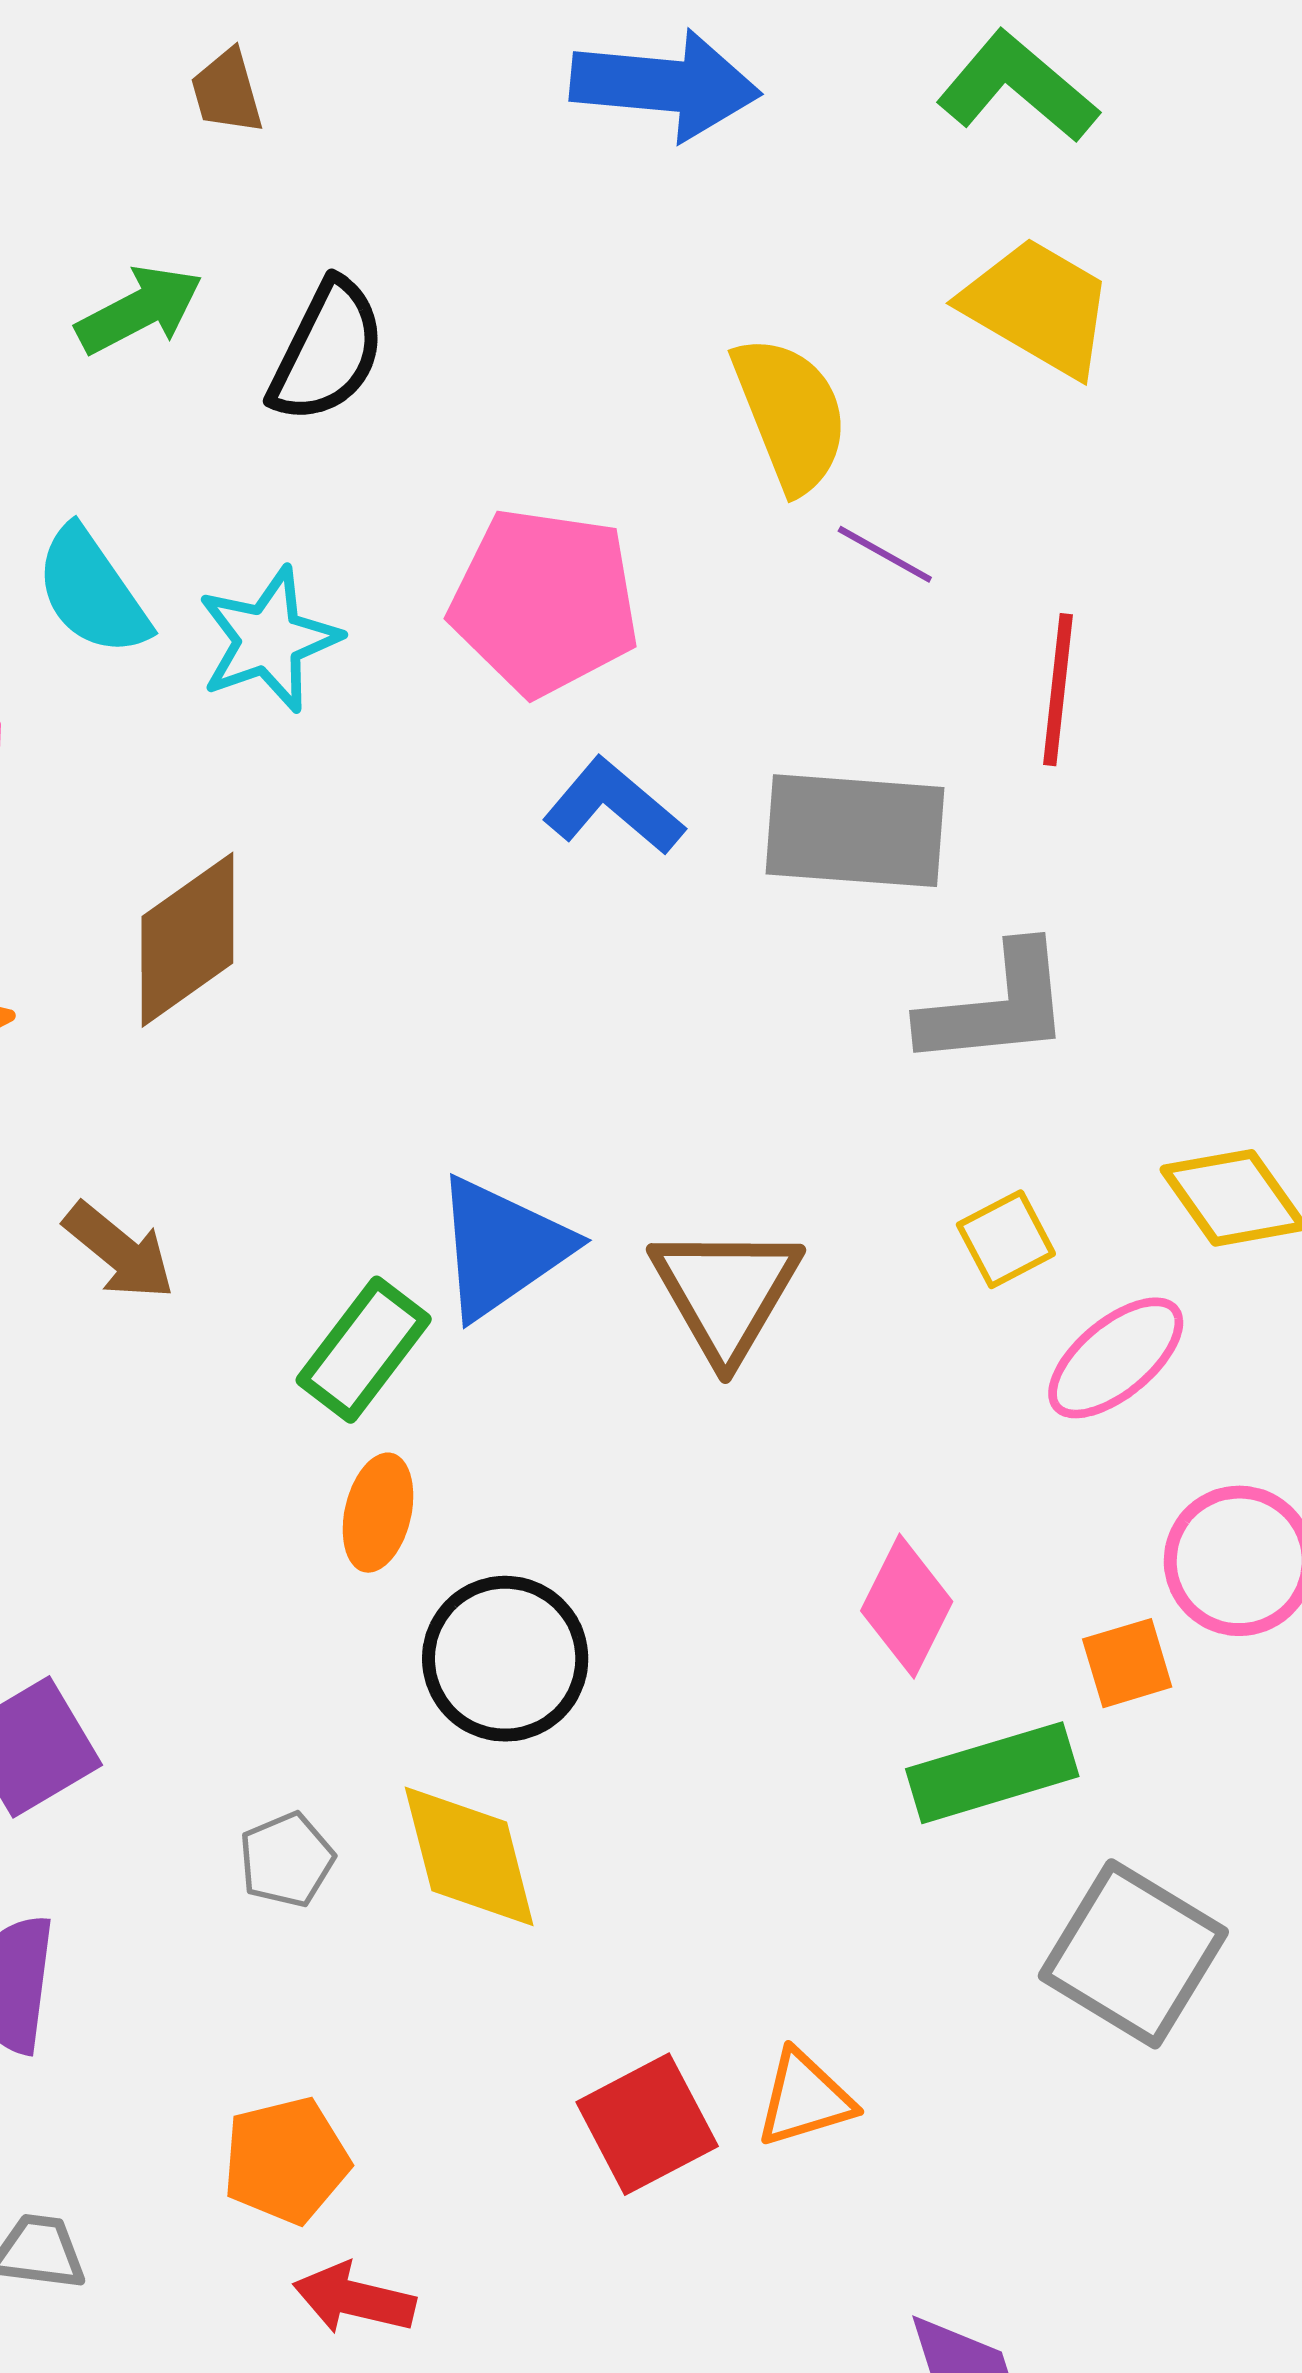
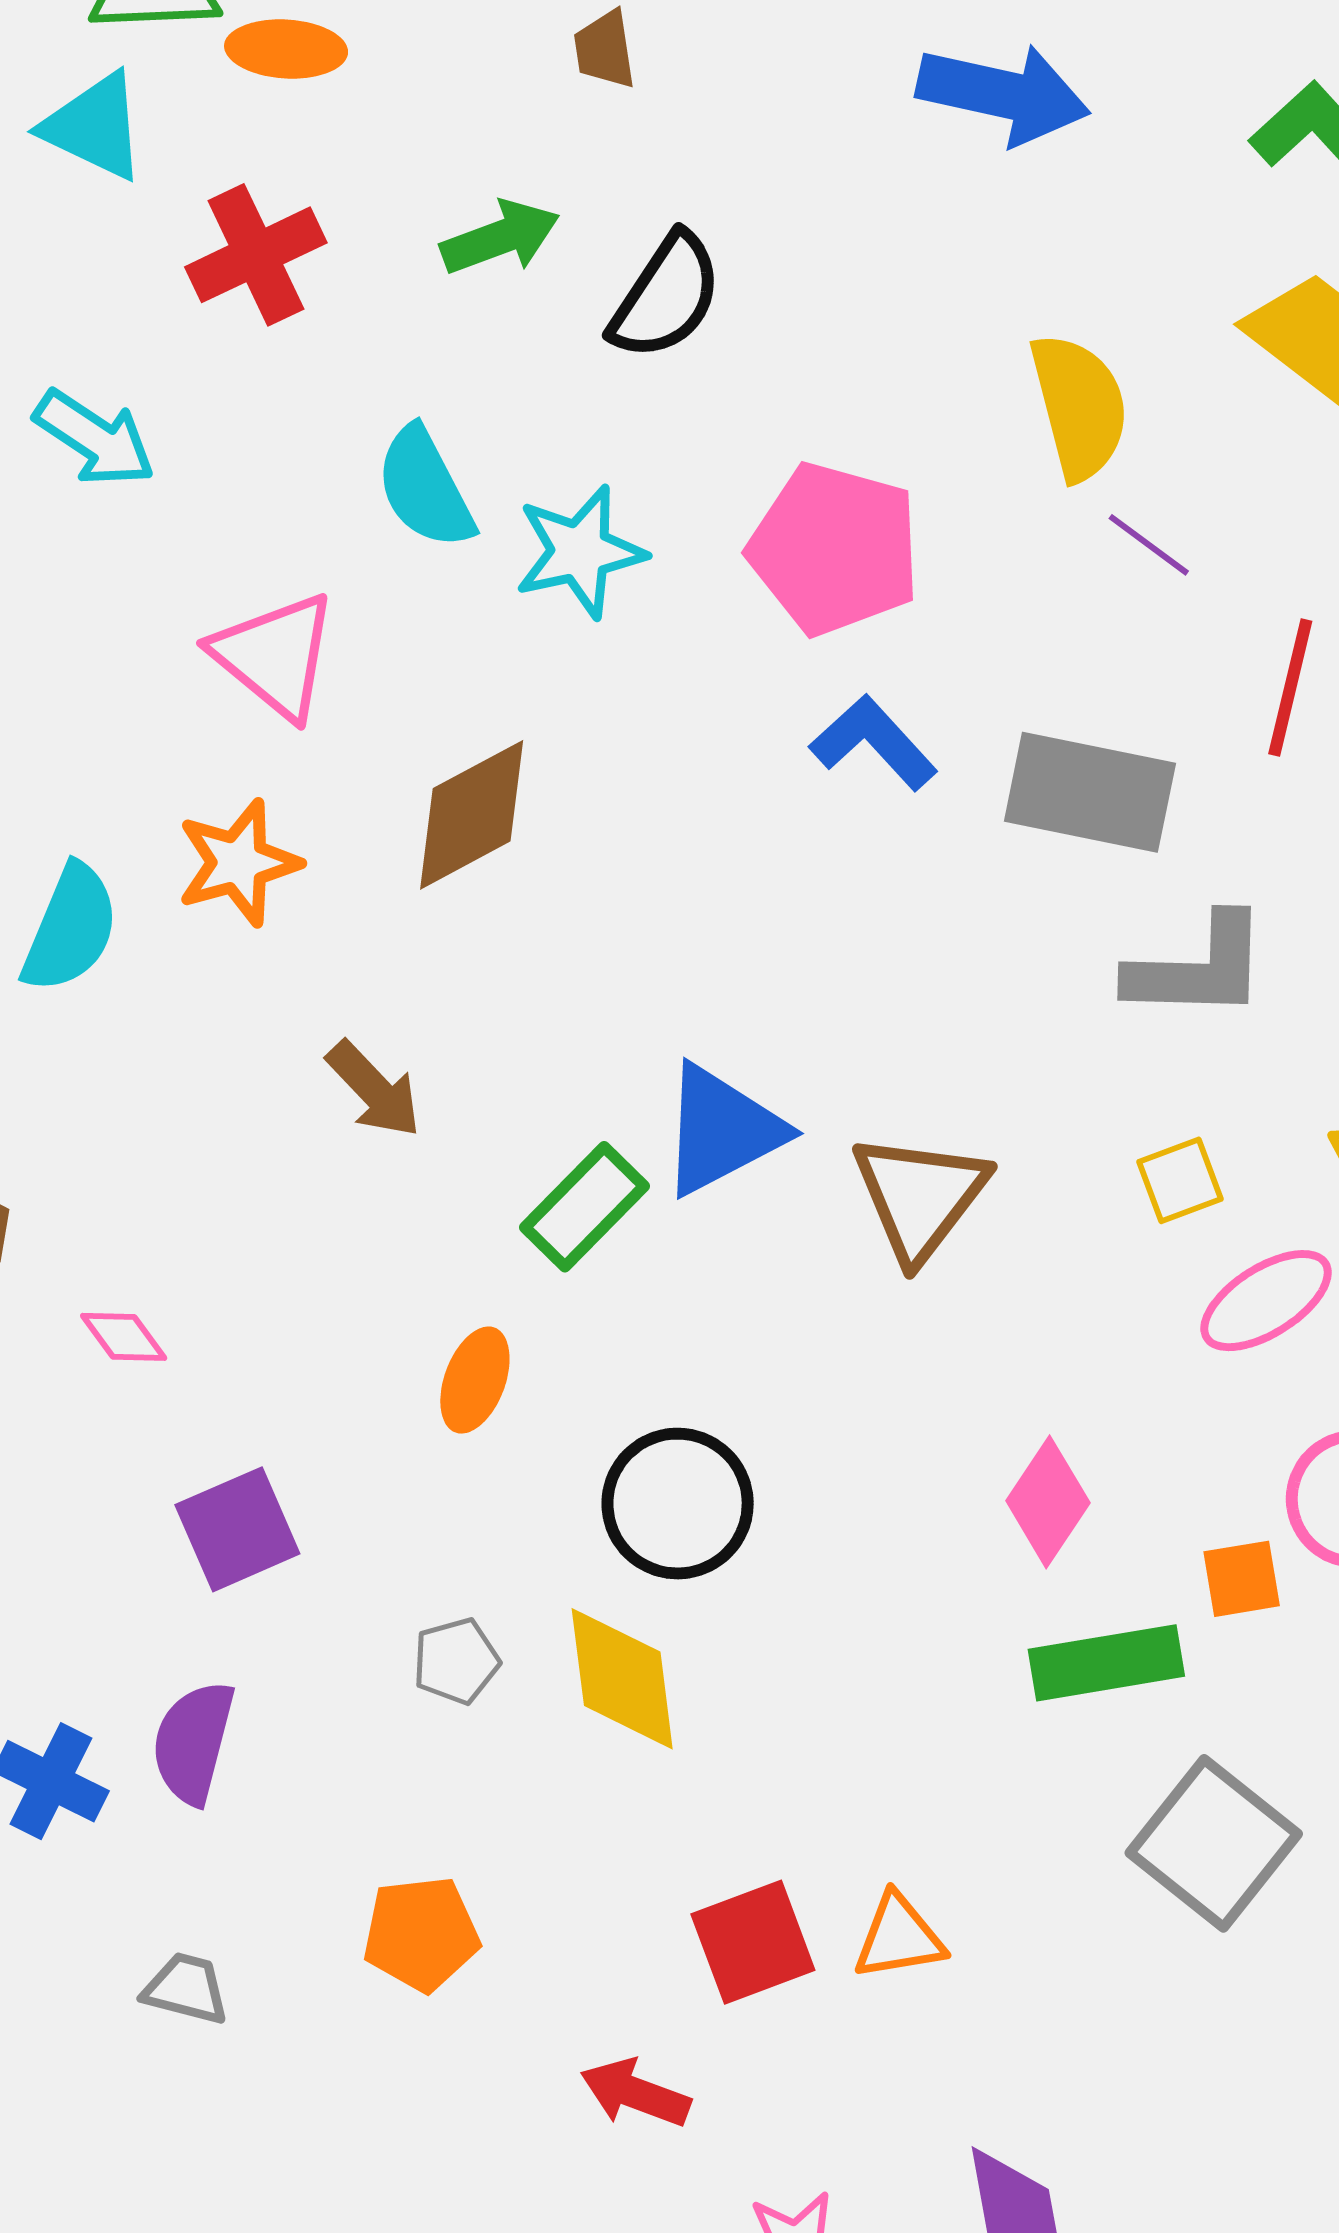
orange ellipse: (378, 1513) -> (475, 1380), moved
red arrow: (354, 2299) -> (635, 2093), moved

